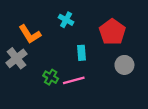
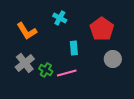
gray cross: (17, 58) -> (25, 63), moved

